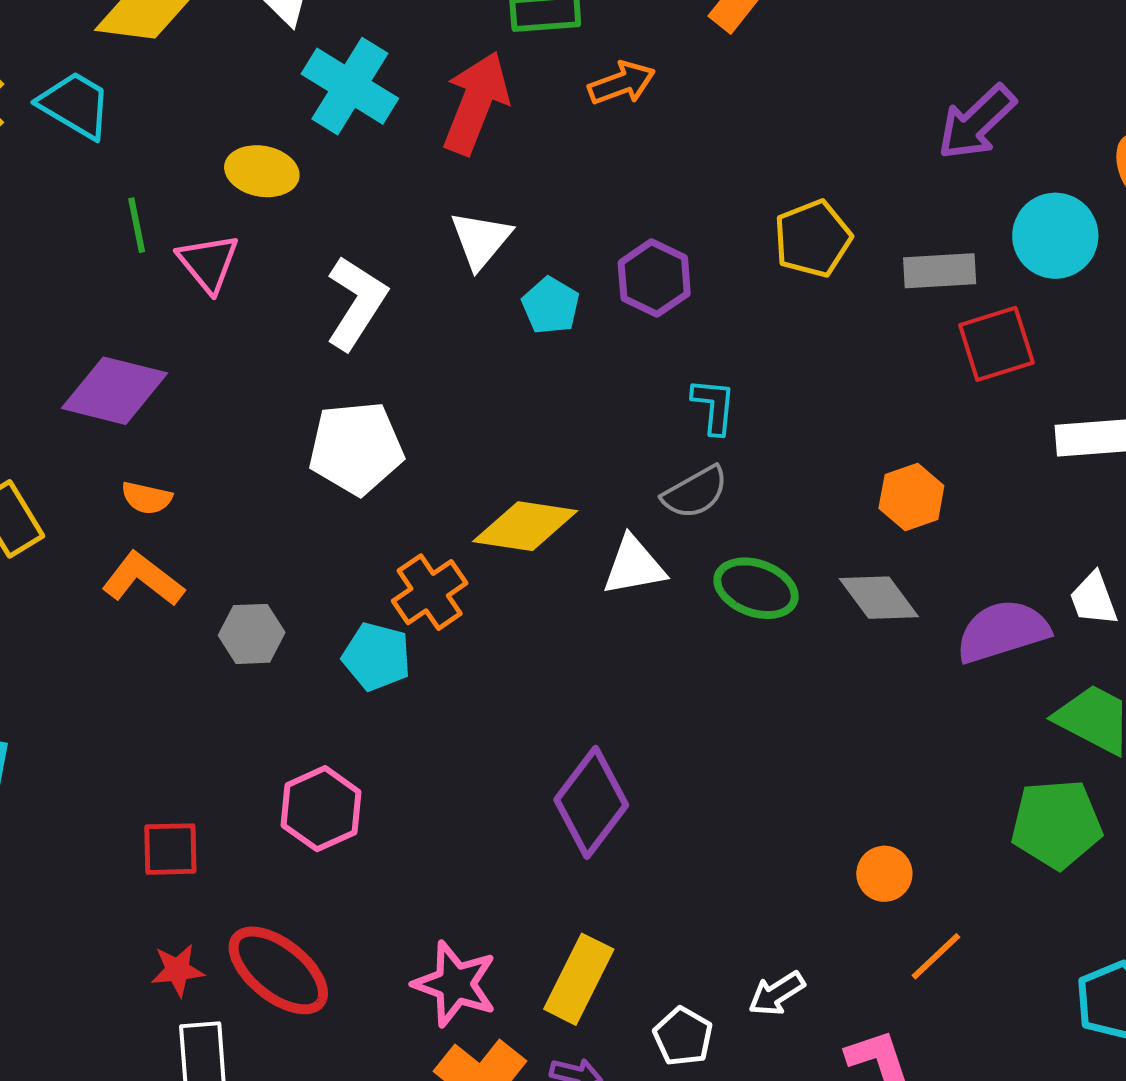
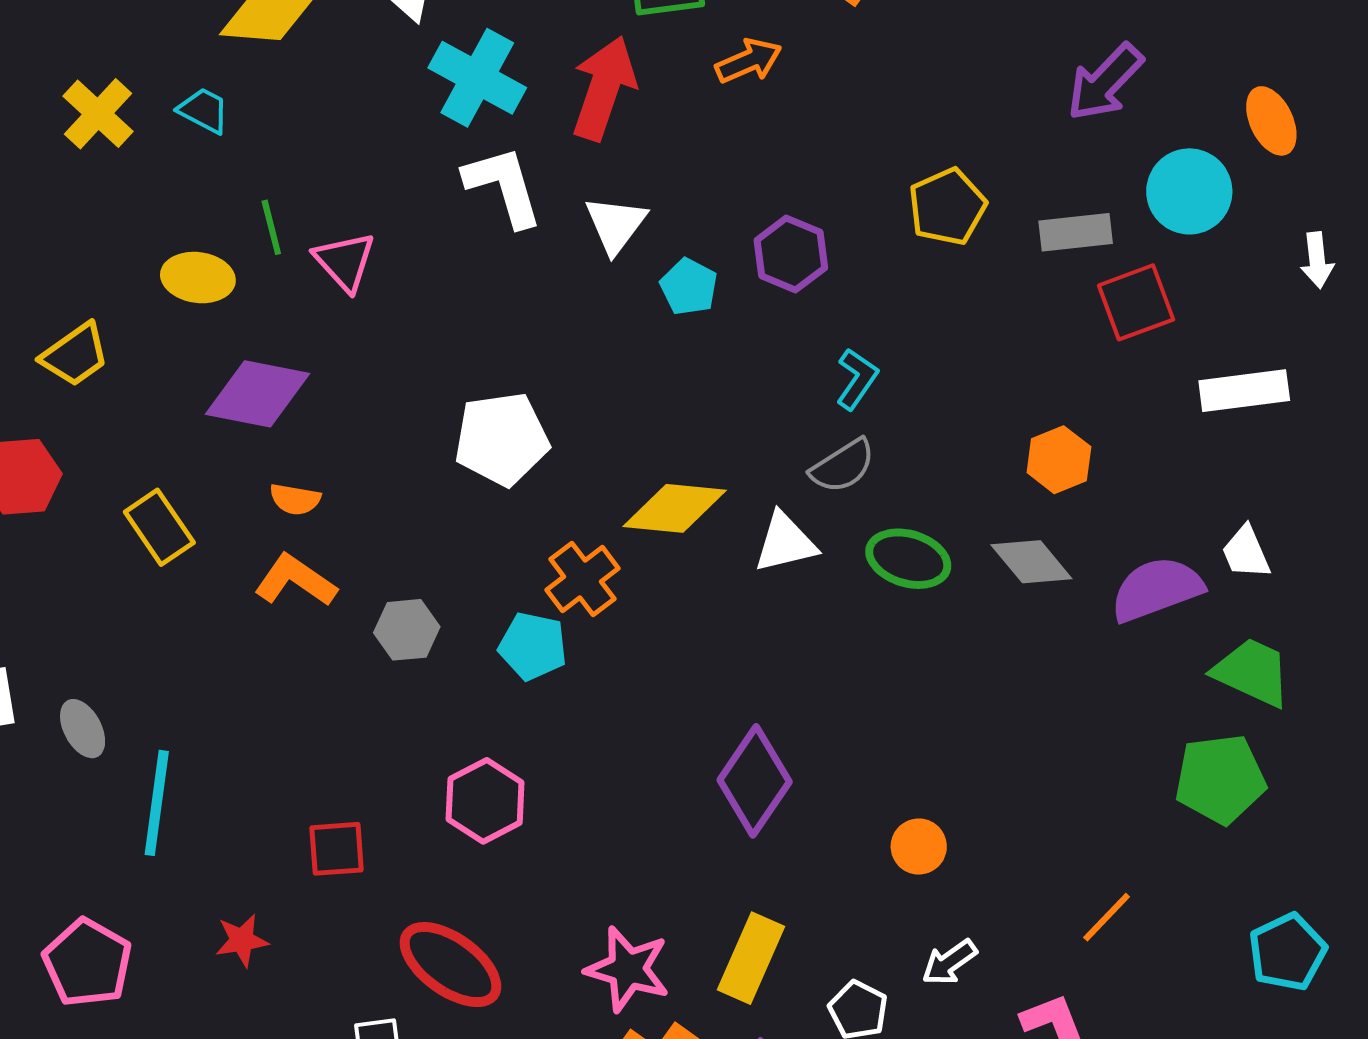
cyan trapezoid: (75, 105) -> (204, 110), size x0.7
yellow ellipse: (262, 171) -> (198, 278), moved
white L-shape: (356, 303) -> (503, 186), moved, turned -46
cyan L-shape: (714, 406) -> (857, 379), turned 32
orange circle: (884, 874) -> (919, 847), moved
red star: (177, 970) -> (242, 940), moved

